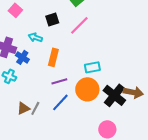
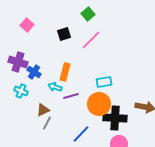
cyan arrow: (35, 37) -> (55, 87), moved
black cross: (114, 95) -> (115, 118), moved, turned -35
blue line: (60, 102) -> (81, 134), moved
brown triangle: (23, 108) -> (43, 110), moved

